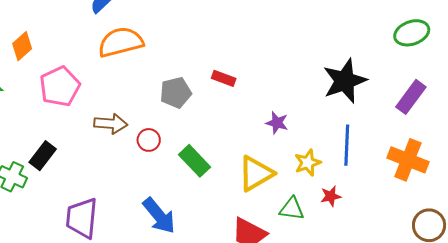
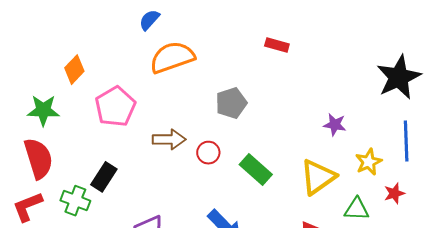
red rectangle: (224, 78) -> (277, 45), moved

